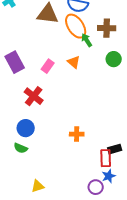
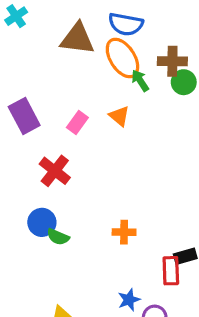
green circle: (114, 59) -> (184, 82), moved
green semicircle: (21, 148) -> (58, 237), moved
blue star: (109, 176) -> (129, 300), moved

